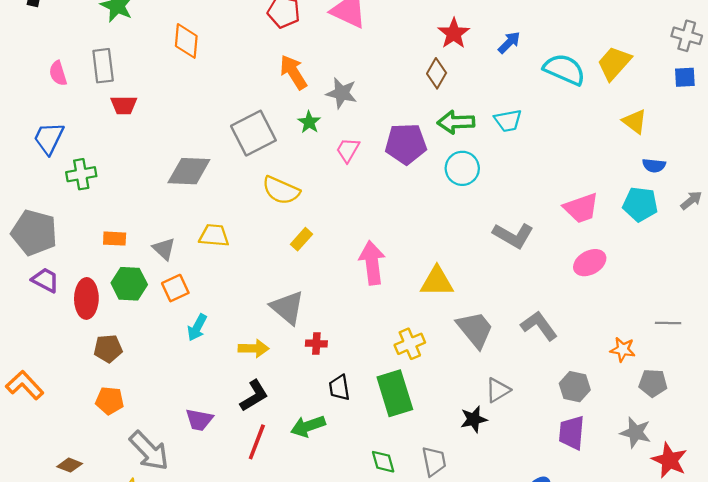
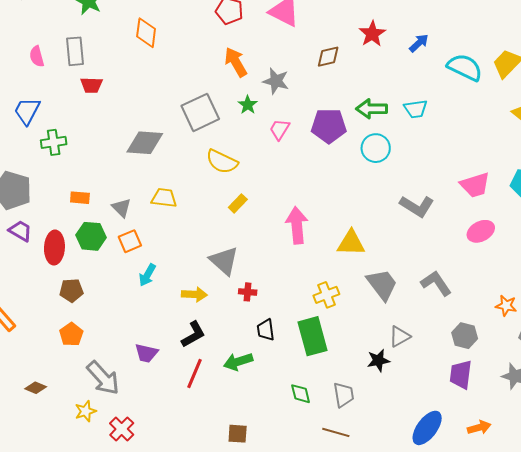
brown diamond: (437, 73) -> (328, 57), moved, turned 45
orange pentagon: (110, 401) -> (71, 334), turned 30

